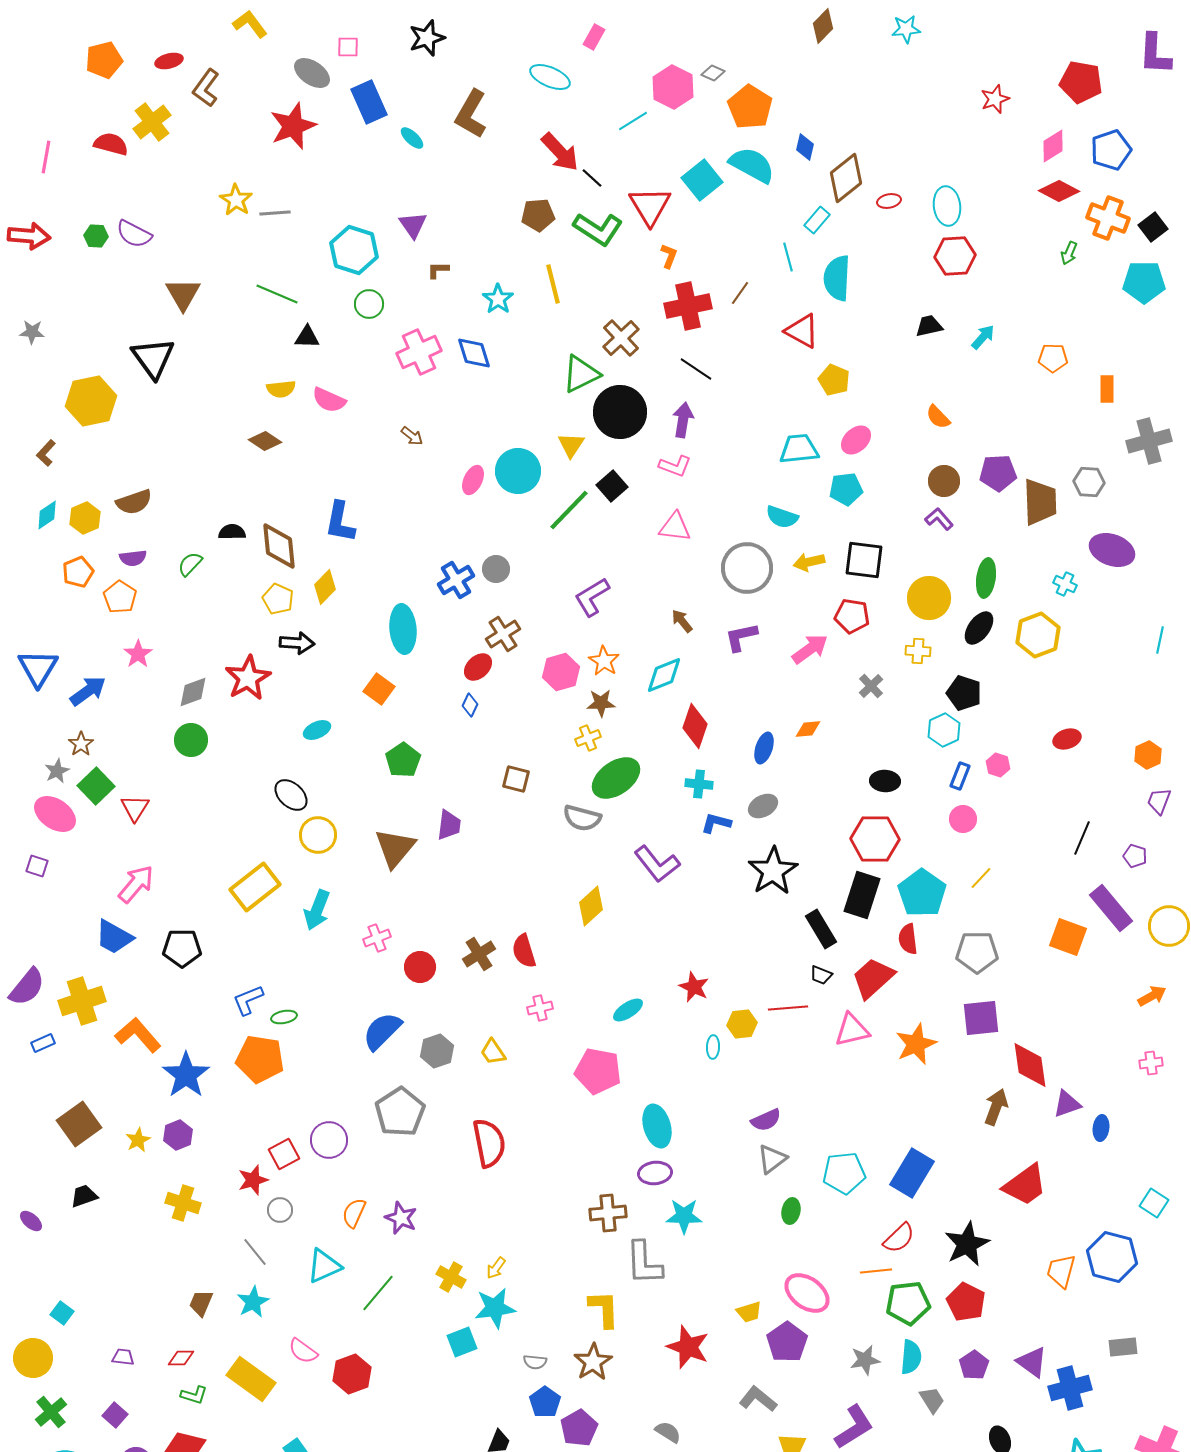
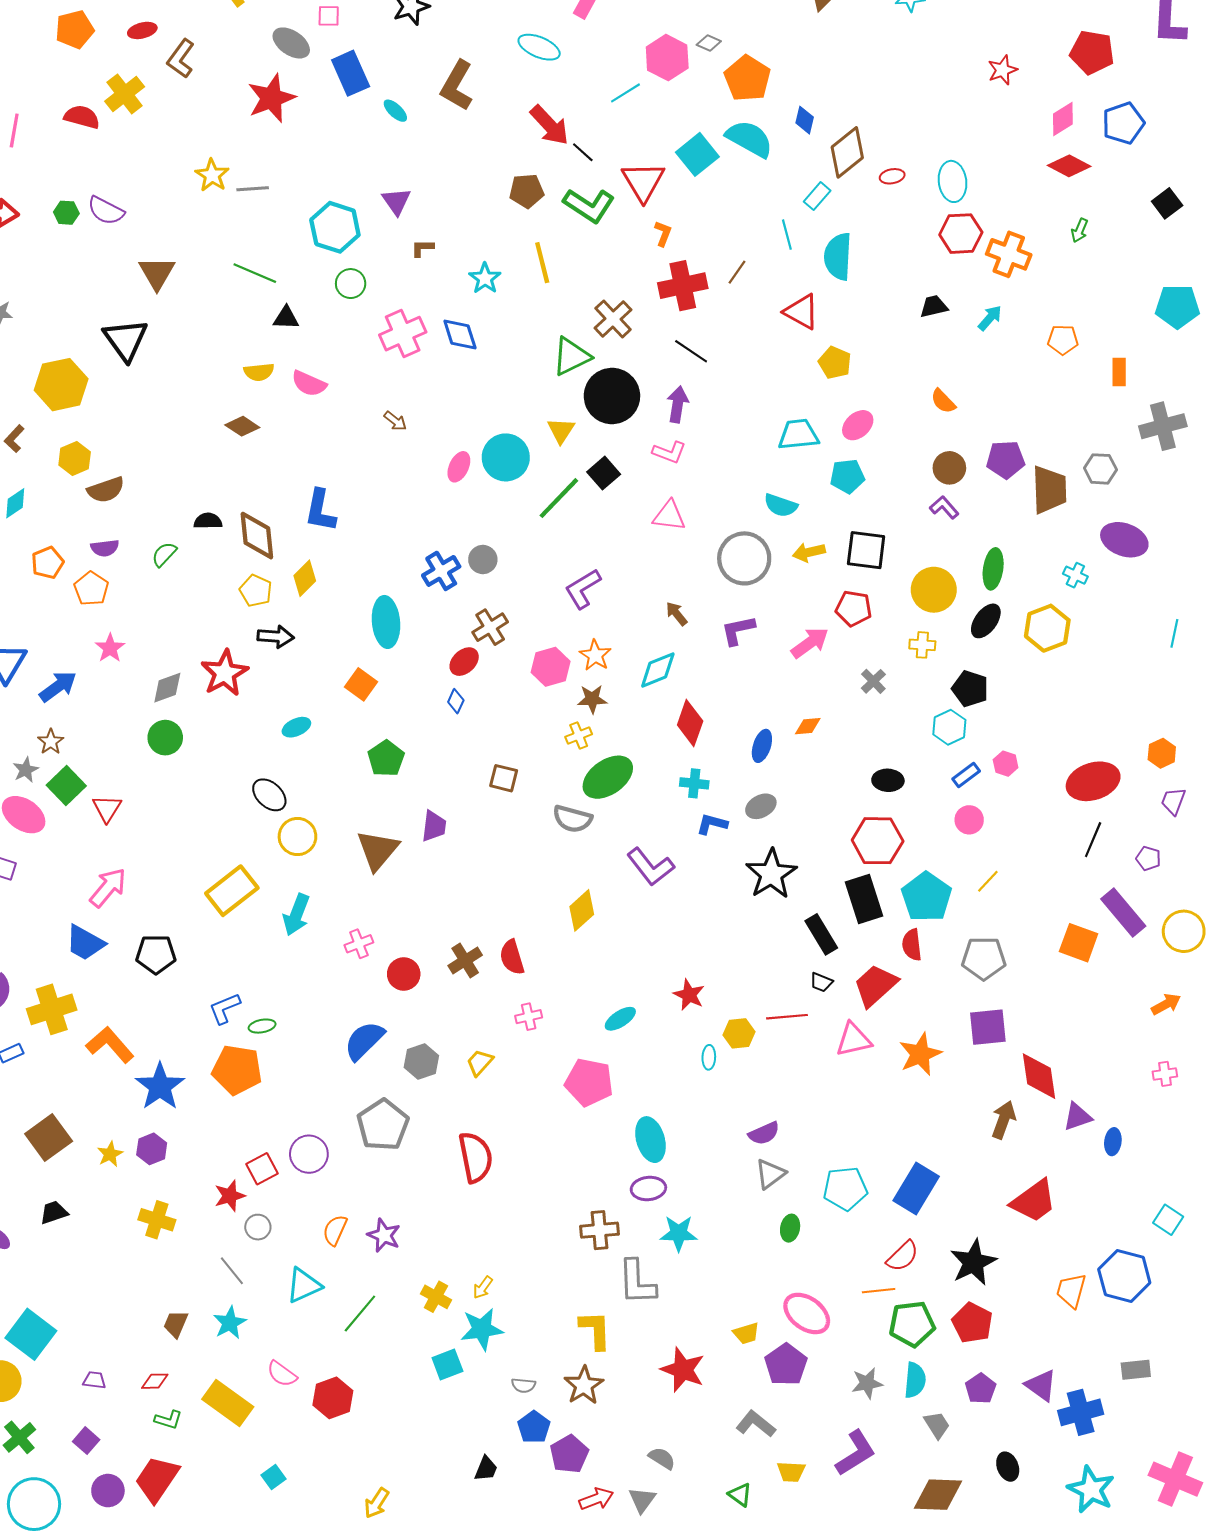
orange cross: (1108, 218) -> (1009, 254), moved
cyan pentagon: (1144, 282) -> (1177, 306), moved
yellow hexagon: (85, 518) -> (75, 458), moved
red ellipse: (1067, 739) -> (1093, 781), moved, size x1.8
blue rectangle: (960, 776) -> (966, 775), turned 32
black rectangle: (862, 895) -> (864, 899), turned -36
yellow trapezoid: (493, 1052) -> (480, 1062), turned 76
cyan square: (62, 1313) -> (31, 1334), size x2.0

